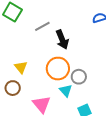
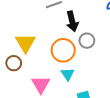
yellow triangle: (21, 67) -> (25, 43), size x1.5
gray circle: (79, 77) -> (87, 41), moved

